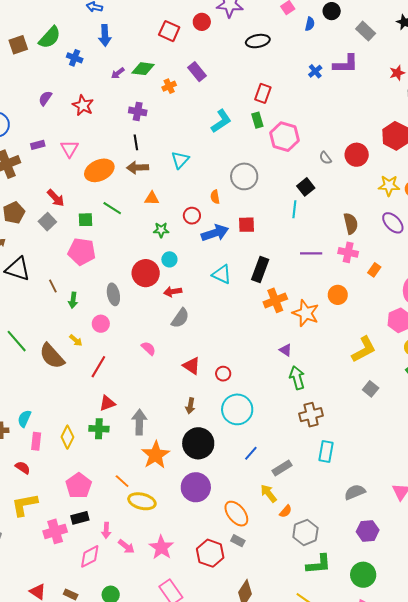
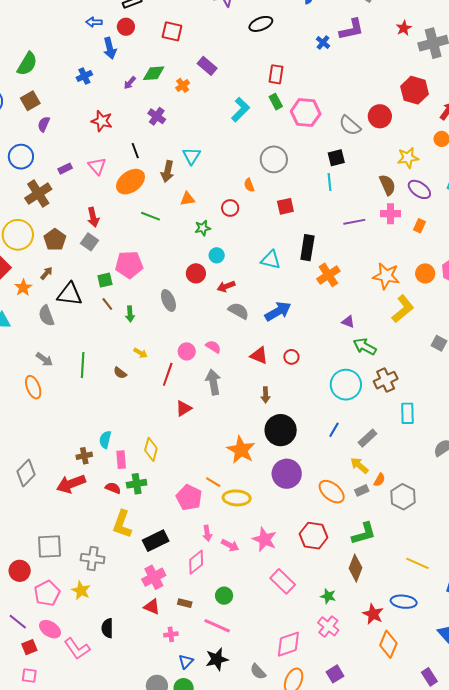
red circle: (202, 22) -> (126, 27), moved
green semicircle: (50, 37) -> (27, 64), moved
brown square: (18, 45) -> (30, 101), moved
blue cross: (75, 58) -> (84, 76), turned -35
purple semicircle: (45, 98) -> (44, 124), moved
purple cross: (138, 111) -> (157, 116), turned 36
black line: (136, 142) -> (135, 151), moved
gray semicircle: (325, 158) -> (350, 126), size x1.6
cyan triangle: (180, 160) -> (192, 156), moved
brown arrow: (138, 168) -> (167, 171), turned -65
yellow star: (389, 186) -> (408, 158), moved
black square: (306, 187) -> (336, 158), turned 36
red arrow: (56, 198) -> (93, 217), turned 42
green square: (86, 220) -> (105, 280), moved
purple ellipse: (393, 223) -> (419, 189), moved
blue arrow: (215, 233) -> (278, 311), moved
red circle: (146, 273) -> (196, 273), size x0.7
orange circle: (338, 295) -> (425, 273), moved
orange star: (306, 313) -> (386, 276), moved
gray semicircle: (180, 318) -> (239, 311), turned -85
pink circle: (101, 324) -> (187, 351), moved
green line: (17, 341) -> (83, 365), turned 55
yellow L-shape: (364, 349) -> (403, 309), moved
brown semicircle: (52, 356) -> (120, 373), size x0.5
green arrow: (297, 378) -> (365, 347), turned -35
cyan circle: (237, 409) -> (346, 385), moved
gray arrow: (139, 422) -> (213, 382), moved
green cross: (99, 429) -> (137, 484), moved
pink pentagon: (79, 486) -> (189, 498), moved
yellow L-shape: (25, 505) -> (122, 524), turned -48
black rectangle: (80, 518) -> (156, 541), moved, size x1.4
pink cross: (55, 531) -> (154, 577), moved
gray rectangle: (238, 541) -> (362, 490), moved, turned -40
green L-shape: (319, 564) -> (364, 534), moved

